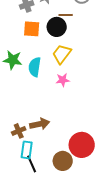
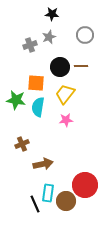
brown line: (66, 15) -> (81, 66), moved
orange square: (32, 29) -> (36, 83), moved
brown cross: (19, 131) -> (22, 144), moved
cyan rectangle: (27, 150) -> (48, 193), moved

